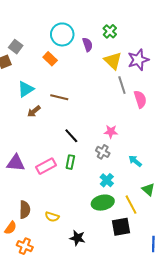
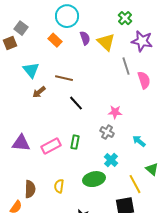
green cross: (110, 31) -> (125, 18), moved
purple semicircle: (88, 45) -> (85, 38), moved
purple star: (138, 60) -> (142, 41), turned 30
yellow triangle: (113, 61) -> (106, 42), moved
cyan triangle: (26, 89) -> (31, 70), turned -36
black line: (71, 136) -> (76, 103), moved
green ellipse: (103, 203) -> (94, 179), moved
yellow semicircle: (52, 217) -> (59, 186), moved, turned 80

